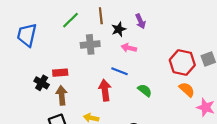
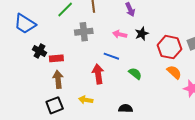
black star: (119, 29) -> (142, 34), moved
blue trapezoid: (27, 35) -> (25, 24), turned -70
black cross: (42, 83) -> (39, 51), moved

